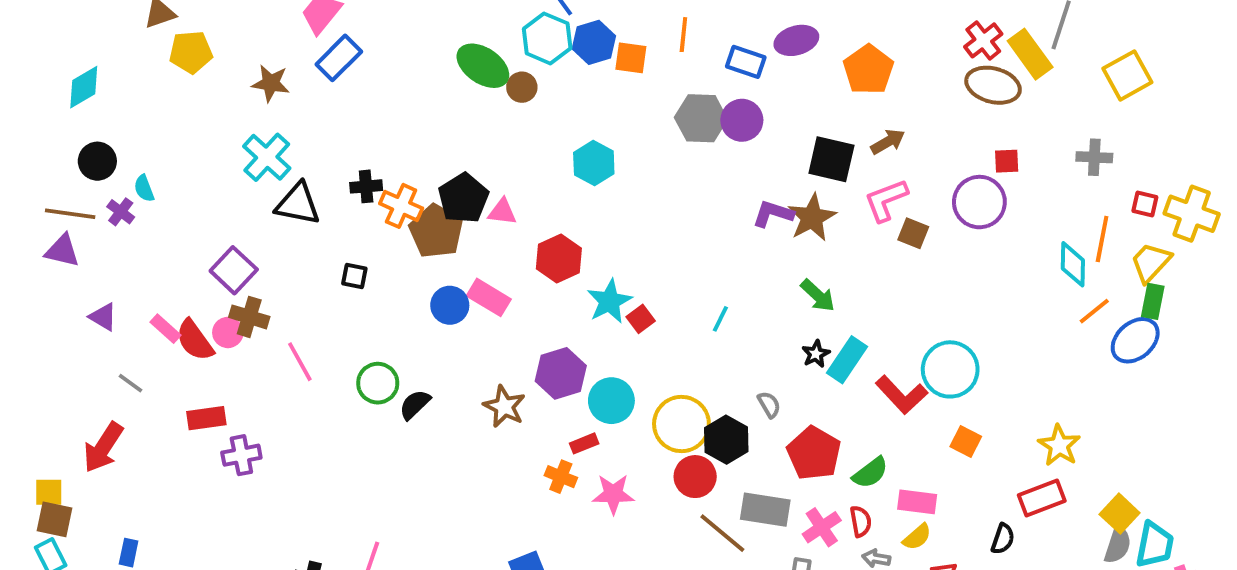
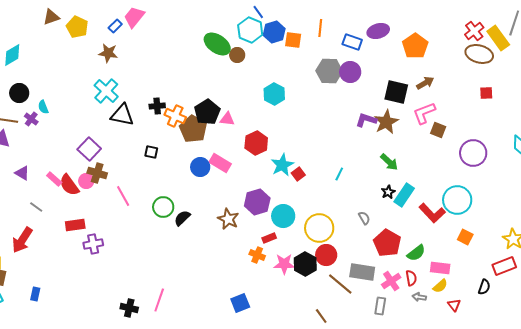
yellow pentagon: (191, 52) -> (77, 27), moved, turned 30
blue rectangle: (339, 58) -> (115, 26), moved, size x0.6
purple circle: (979, 202) -> (473, 153), moved
black hexagon: (726, 440) -> (305, 264), moved

